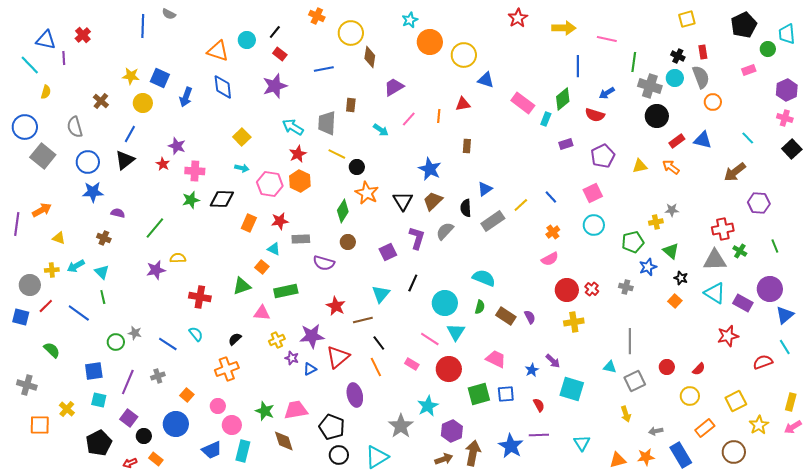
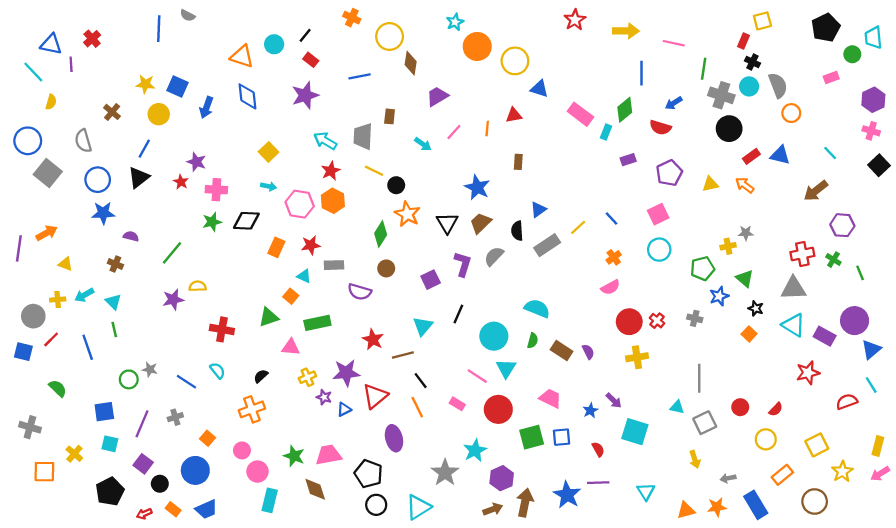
red rectangle: (703, 52) -> (744, 41), moved, turned 32
green cross: (740, 251) -> (833, 260), moved
blue line: (79, 313) -> (88, 347), turned 35
blue trapezoid: (212, 450) -> (206, 509), moved

